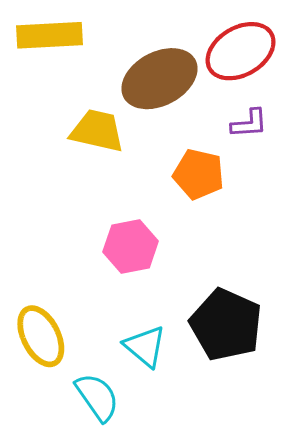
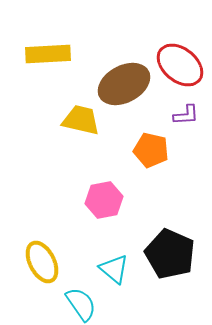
red ellipse: (241, 51) -> (180, 65), turned 69

